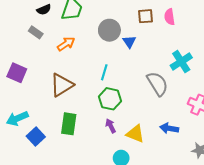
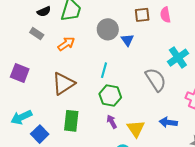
yellow triangle: (135, 134) -> (136, 129), turned 36

